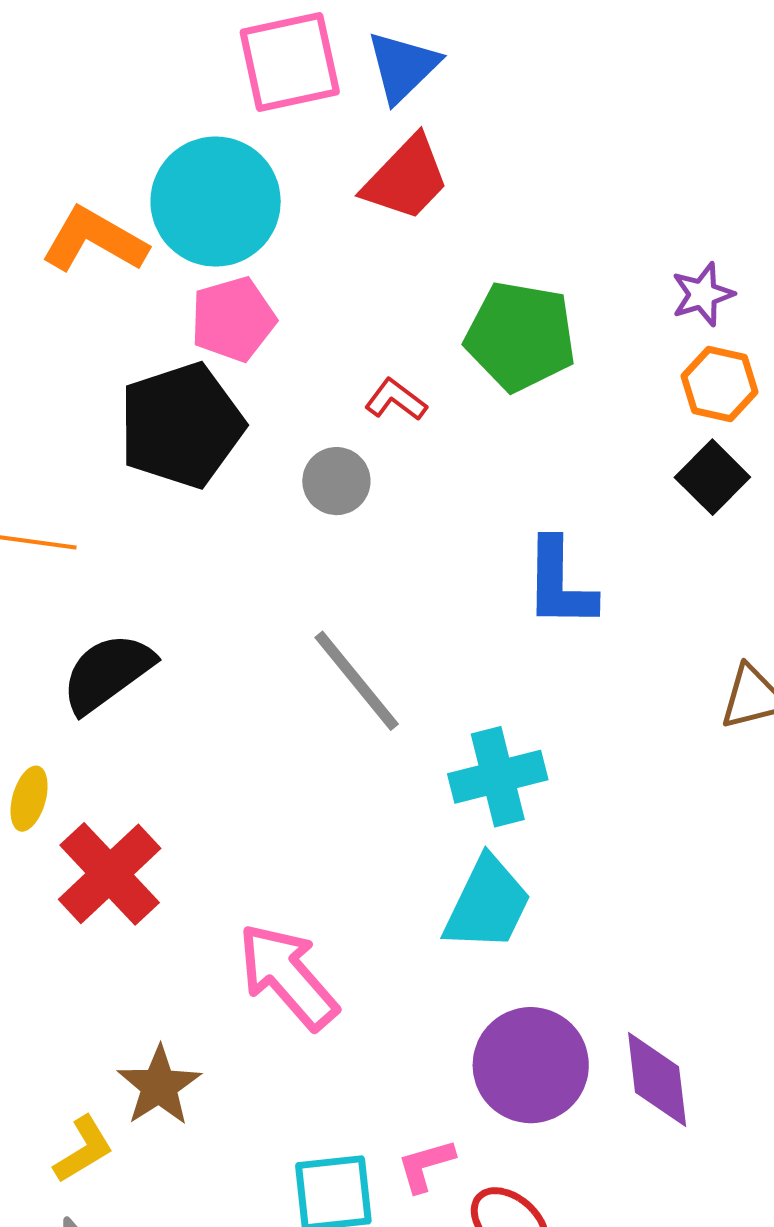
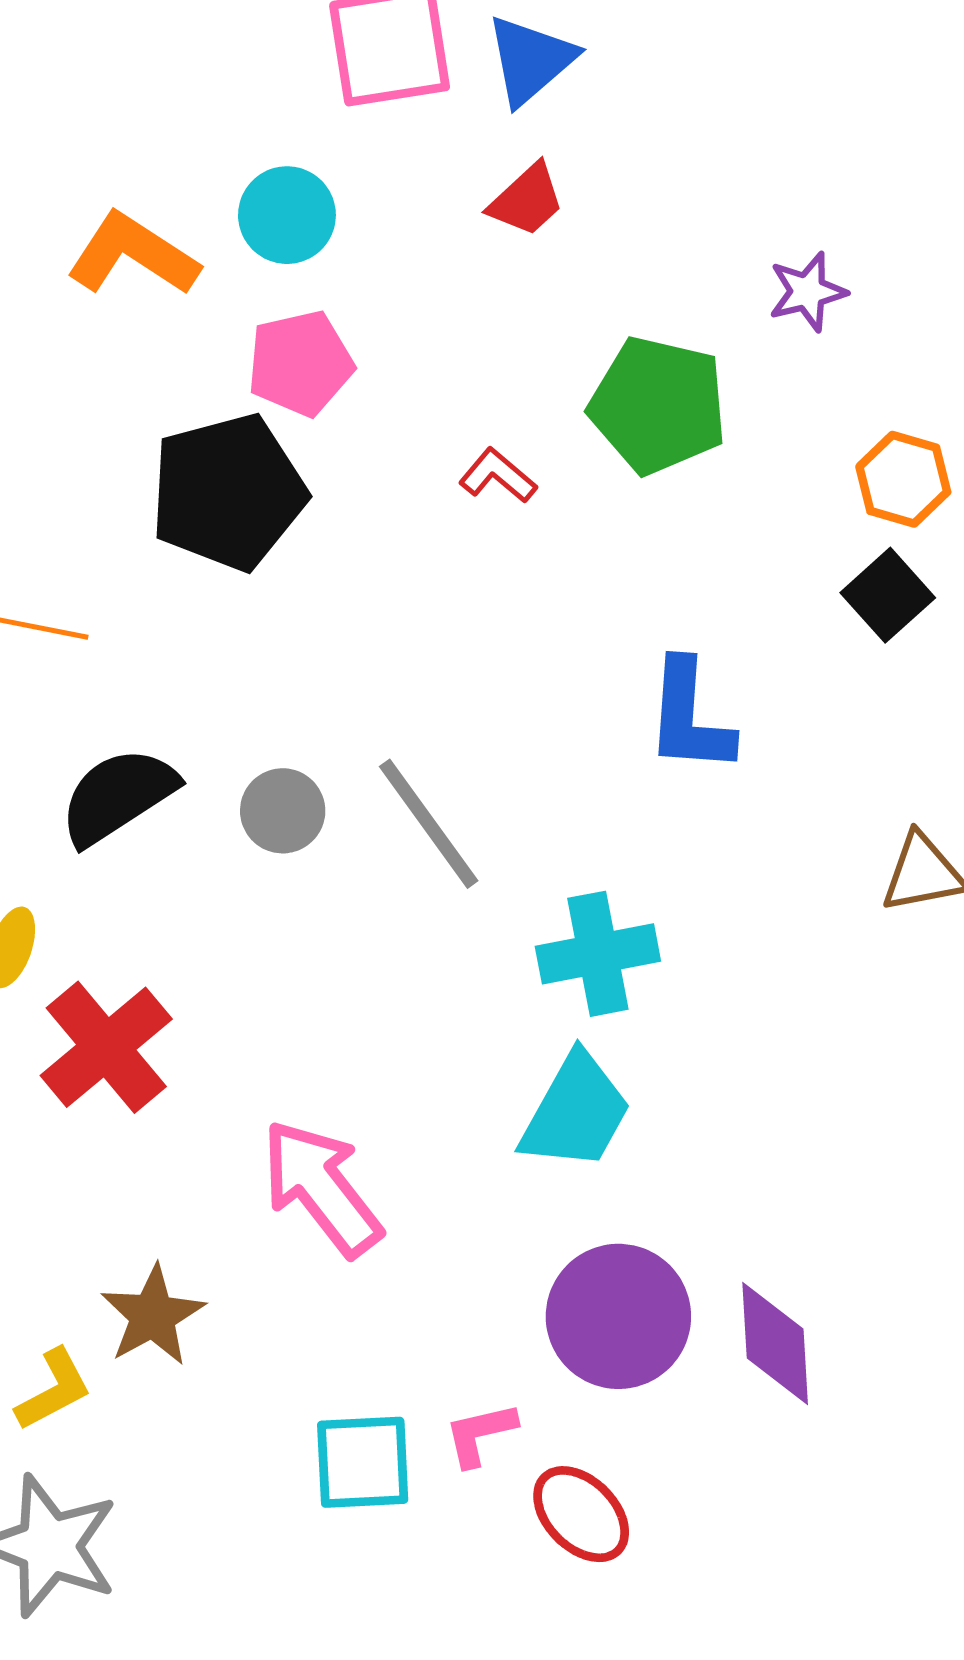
red trapezoid: (406, 179) -> (527, 200), size x0.7
cyan circle: (216, 202) -> (287, 215), size x0.6
purple star: (703, 294) -> (807, 292), moved
gray circle: (336, 481) -> (283, 811), moved

